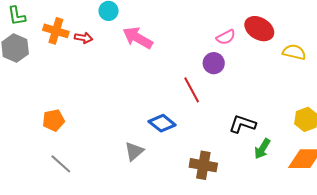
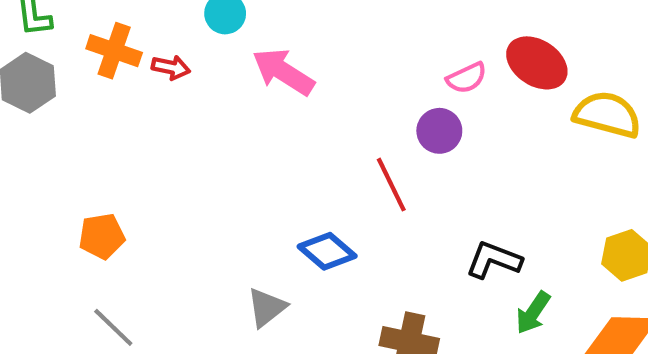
yellow semicircle: (294, 52) -> (607, 115), size x1.4

